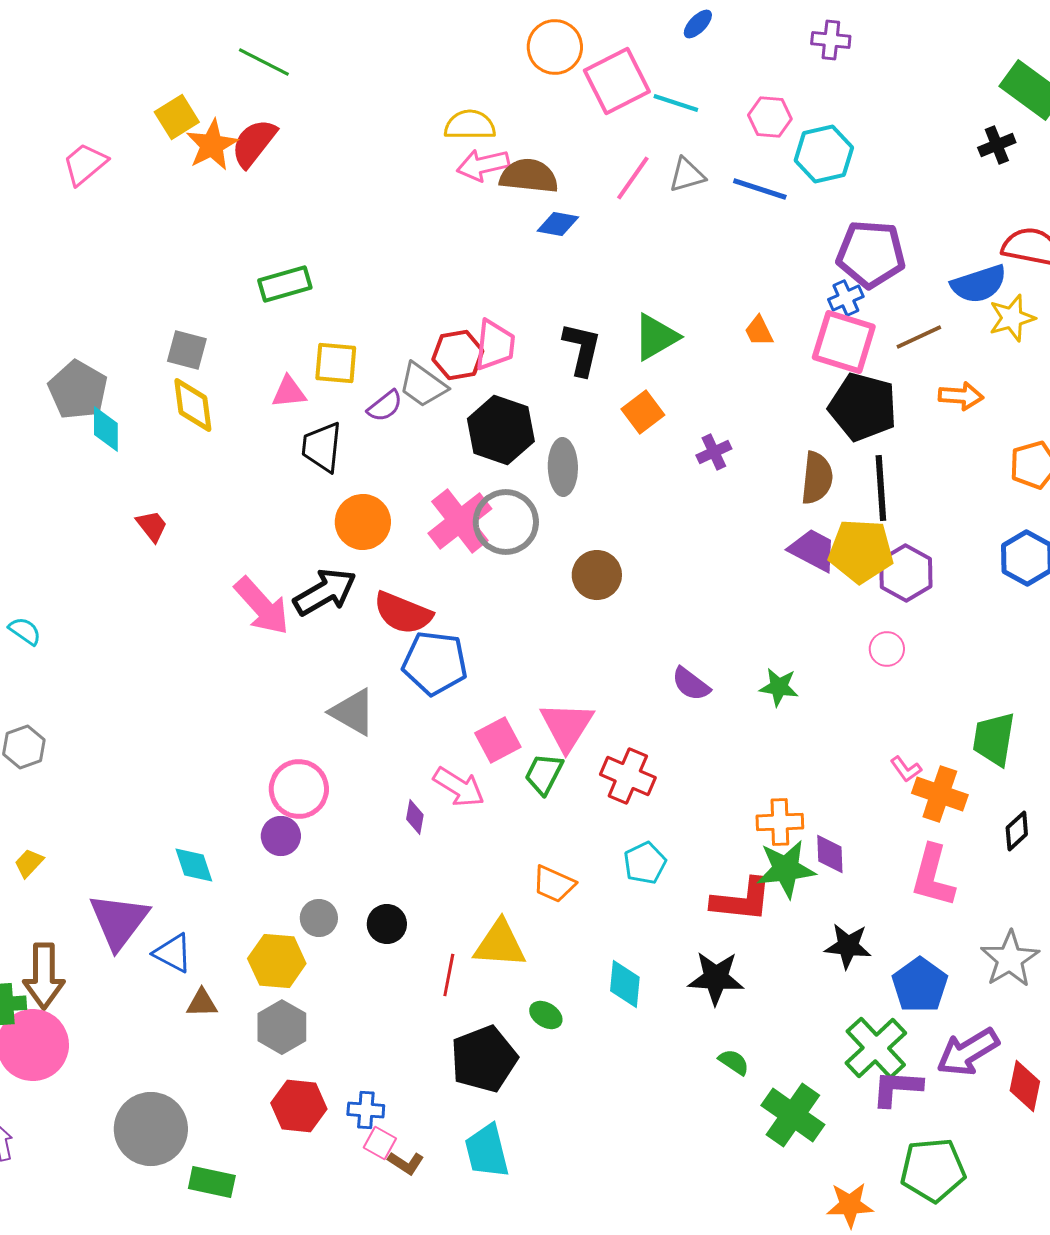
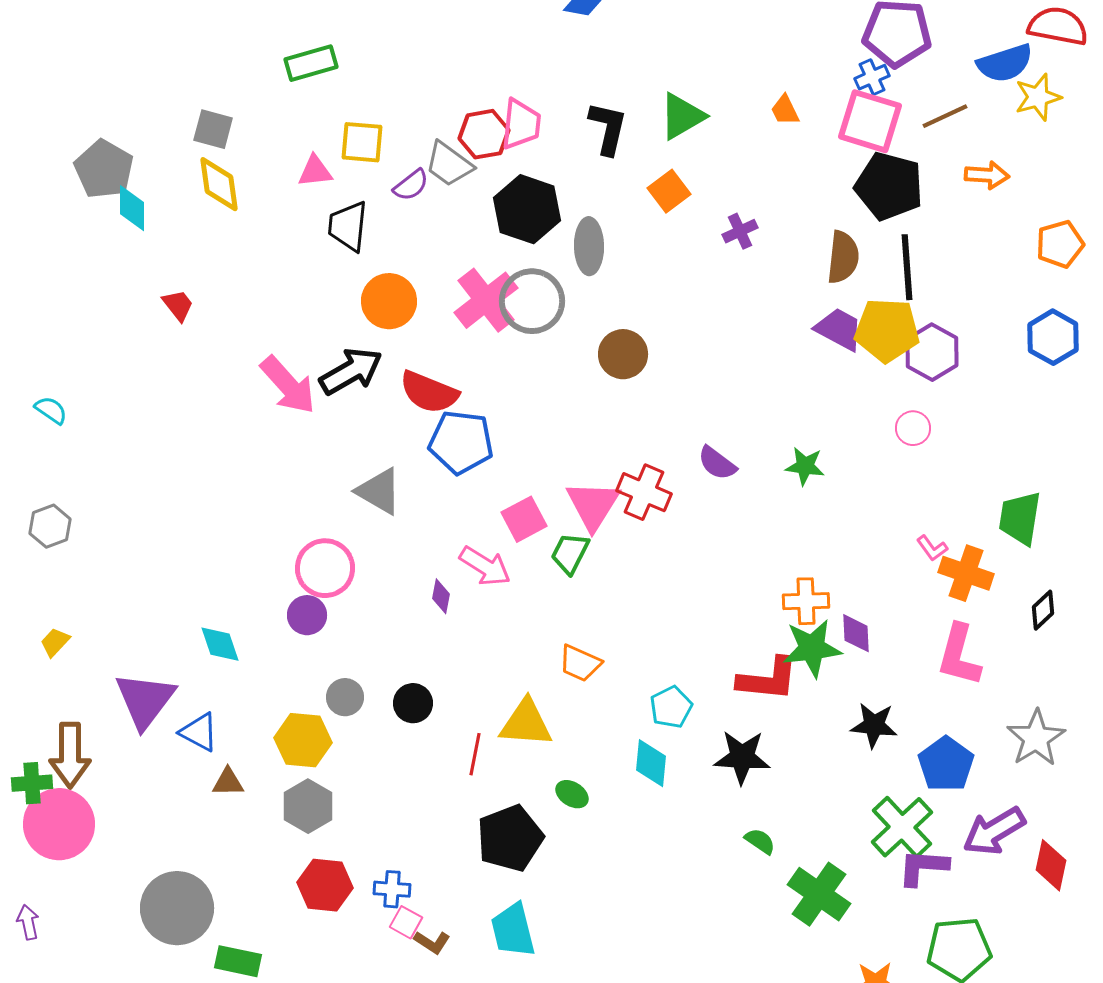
red cross: (628, 776) -> (644, 492), moved
cyan pentagon: (645, 863) -> (671, 707), moved

